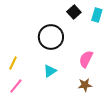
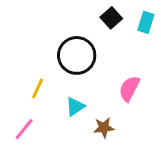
yellow line: (13, 63) -> (38, 89), moved
brown star: (85, 85) -> (104, 128), moved

